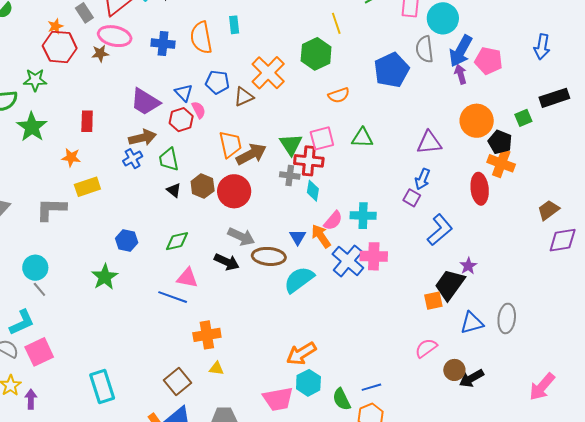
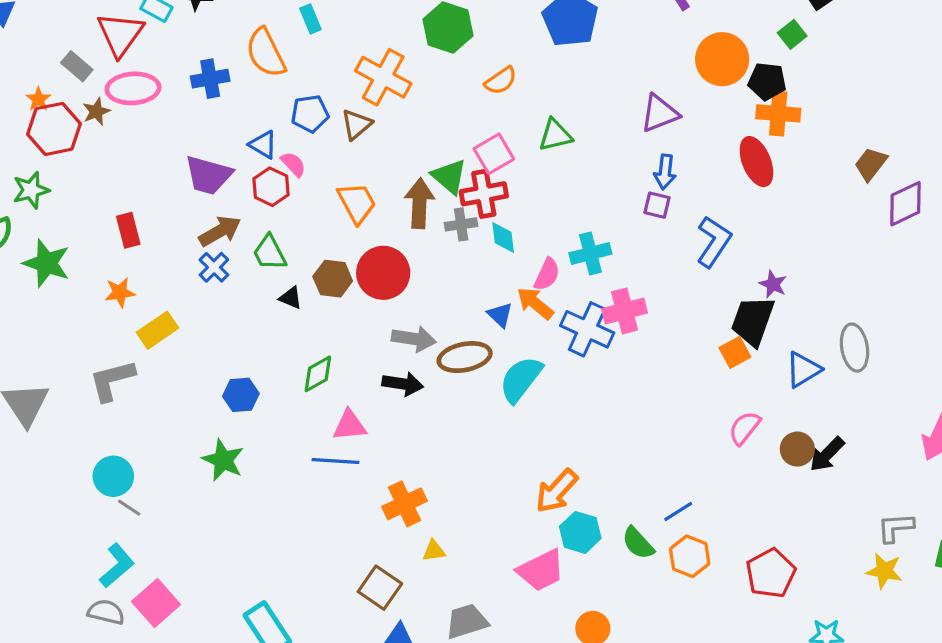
brown star: (100, 53) -> (96, 111), moved
brown arrow: (251, 154) -> (419, 203), moved, turned -44

